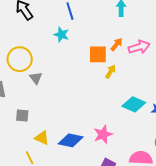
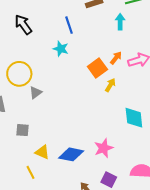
orange square: (98, 54) -> (97, 68), turned -36
gray triangle: (36, 78) -> (36, 92), turned 32
cyan diamond: (134, 104) -> (134, 118), turned 60

